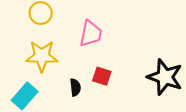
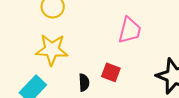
pink trapezoid: (91, 34) -> (130, 30), moved

